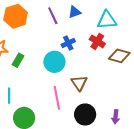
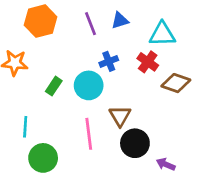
green rectangle: (18, 60) -> (54, 86), moved
black circle: (85, 114) -> (135, 143), moved
purple arrow: (116, 117) -> (166, 164), turned 104

